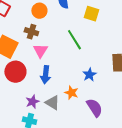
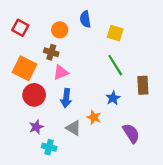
green line: (74, 40) -> (115, 65), moved
pink triangle: (40, 51) -> (61, 72), turned 35
purple star: (32, 102) -> (36, 127), moved
purple semicircle: (94, 108) -> (131, 133), moved

